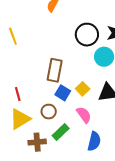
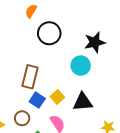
black circle: (87, 35) -> (49, 33), moved

